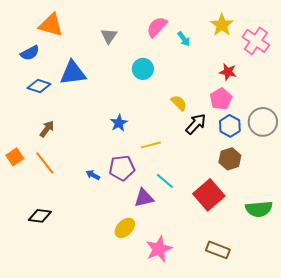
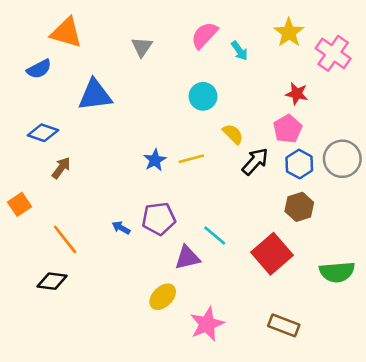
cyan circle: (143, 69) -> (203, 96), moved
blue diamond: (39, 86) -> (43, 133), moved
yellow line: (151, 145) -> (191, 159), moved
orange line: (45, 163) -> (65, 239), moved

